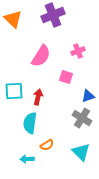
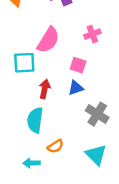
cyan square: (14, 91) -> (24, 63), moved
blue triangle: (88, 96) -> (76, 88), moved

